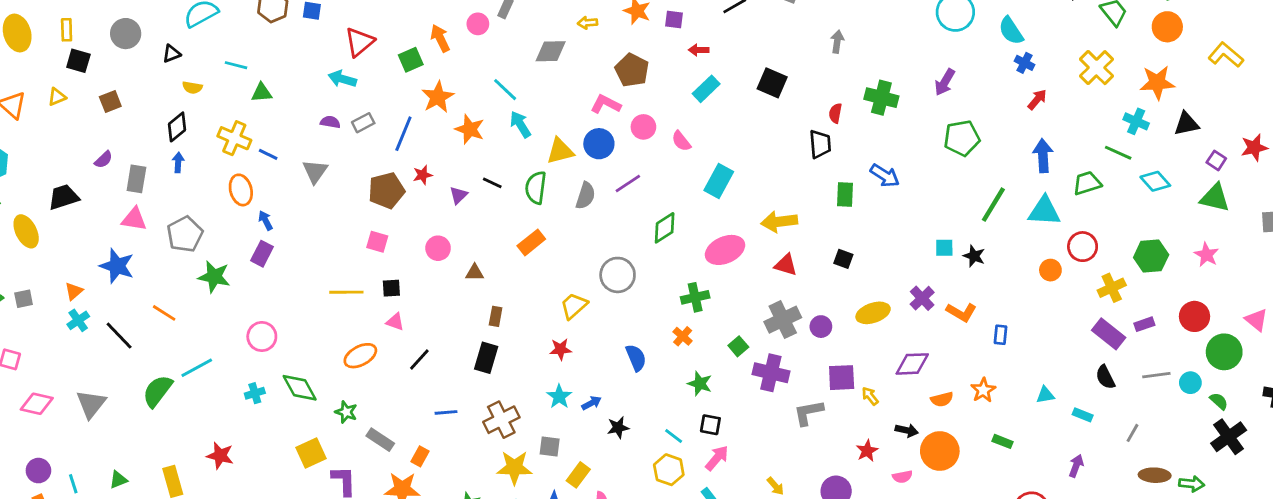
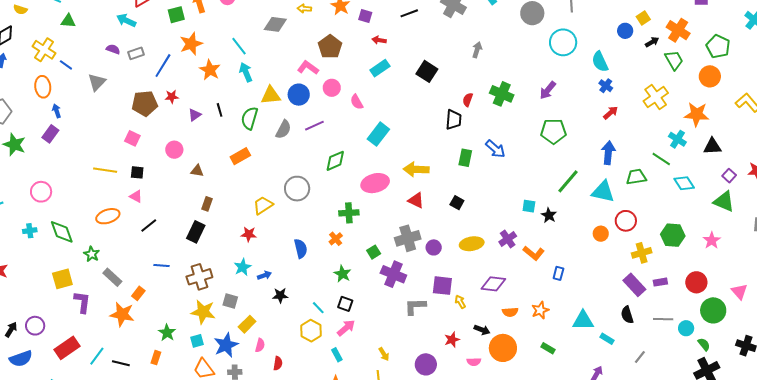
black line: (492, 183) -> (220, 110), turned 40
cyan triangle: (1045, 395) -> (583, 321), size x1.6

